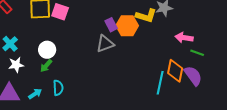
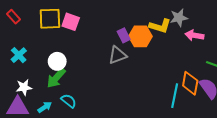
pink arrow: (184, 38) -> (194, 35), moved
white star: (16, 65) -> (24, 87), moved
green arrow: (46, 66) -> (56, 78), size x1.5
cyan semicircle: (58, 88) -> (69, 101), turned -49

